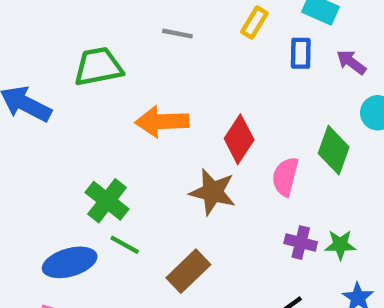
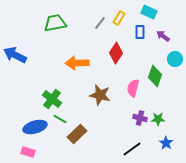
gray line: (177, 34) -> (100, 23), moved, turned -64
green trapezoid: (98, 67) -> (55, 23), moved
red diamond: (239, 139) -> (116, 53), moved
brown rectangle: (188, 271) -> (77, 134), moved

